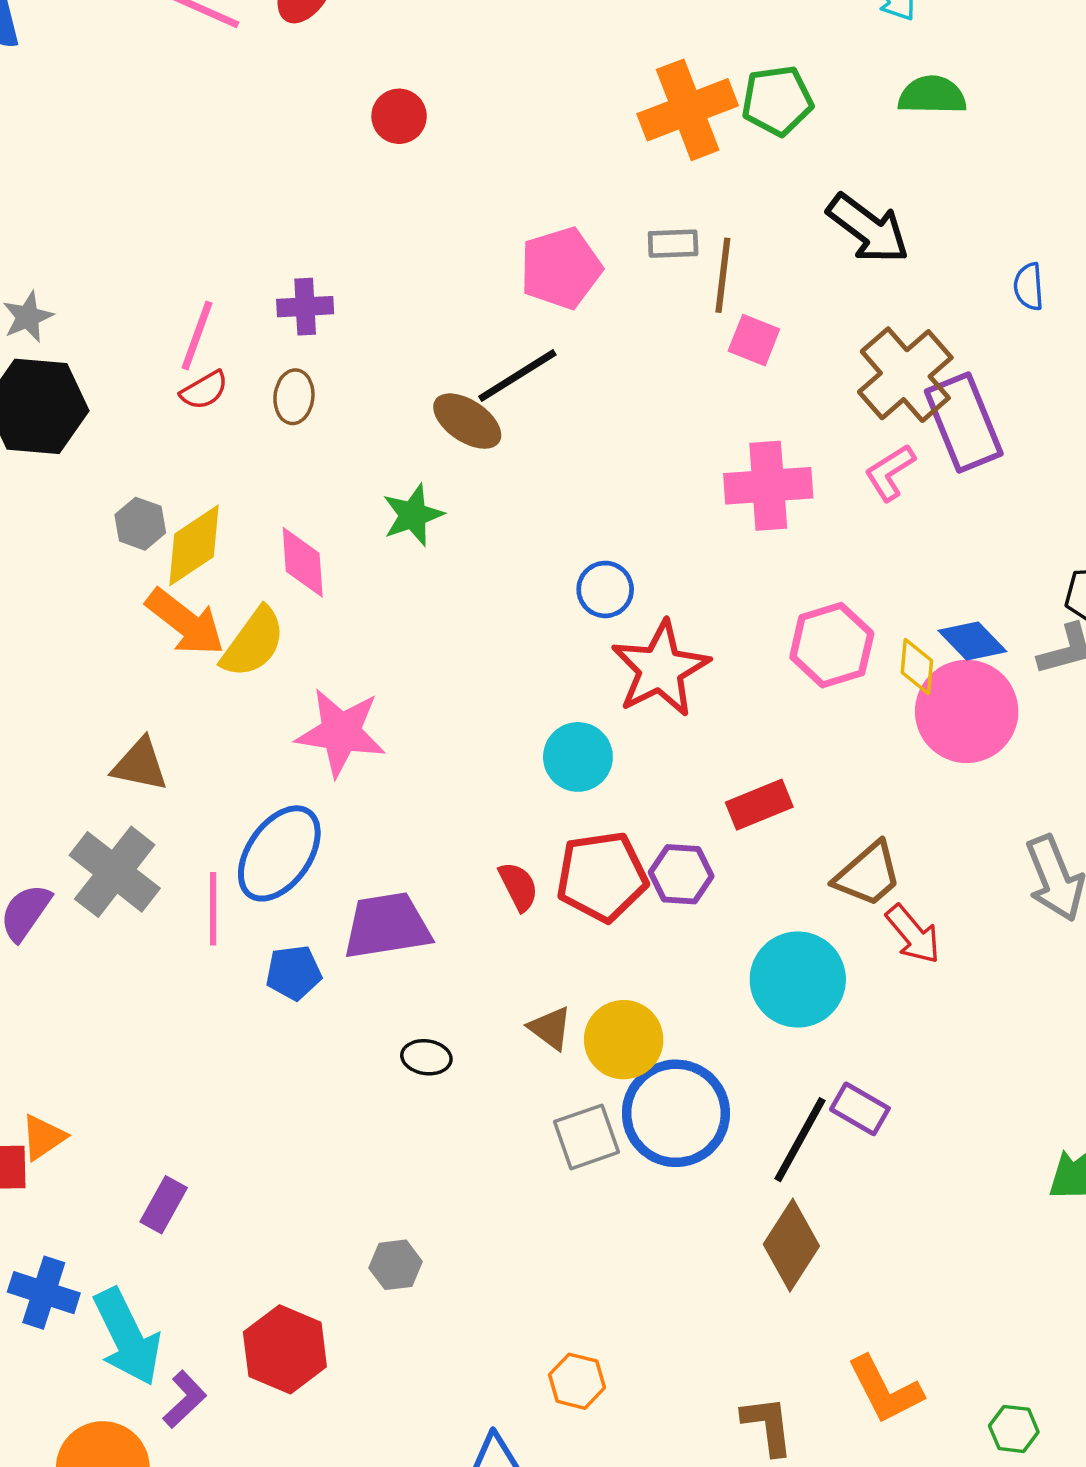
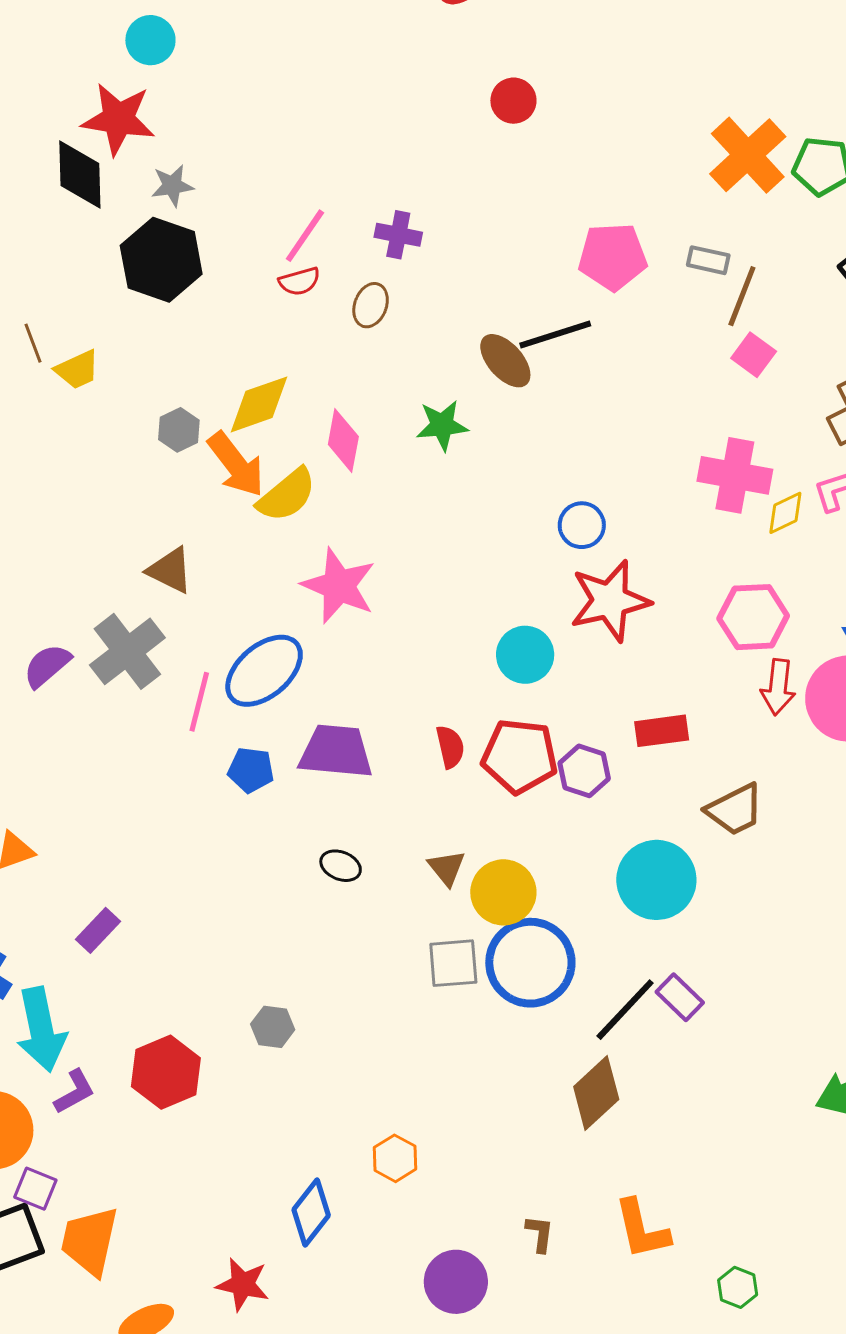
orange cross: (688, 110) -> (748, 155), turned -36
gray hexagon: (140, 524) -> (179, 430), moved
yellow diamond: (917, 666) -> (785, 513), moved, turned 45
red arrow: (913, 934) -> (778, 687), moved, turned 32
brown L-shape: (768, 1426) -> (540, 1234), size x0.7

